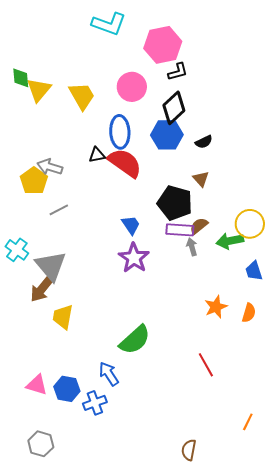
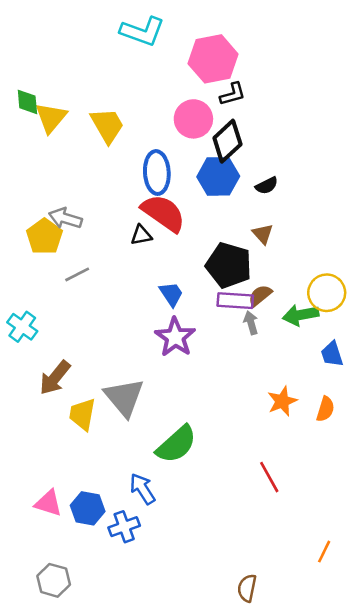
pink circle: (132, 87) -> (193, 119), moved
black triangle: (97, 155) -> (141, 235), moved
gray triangle: (51, 266) -> (124, 397), moved

